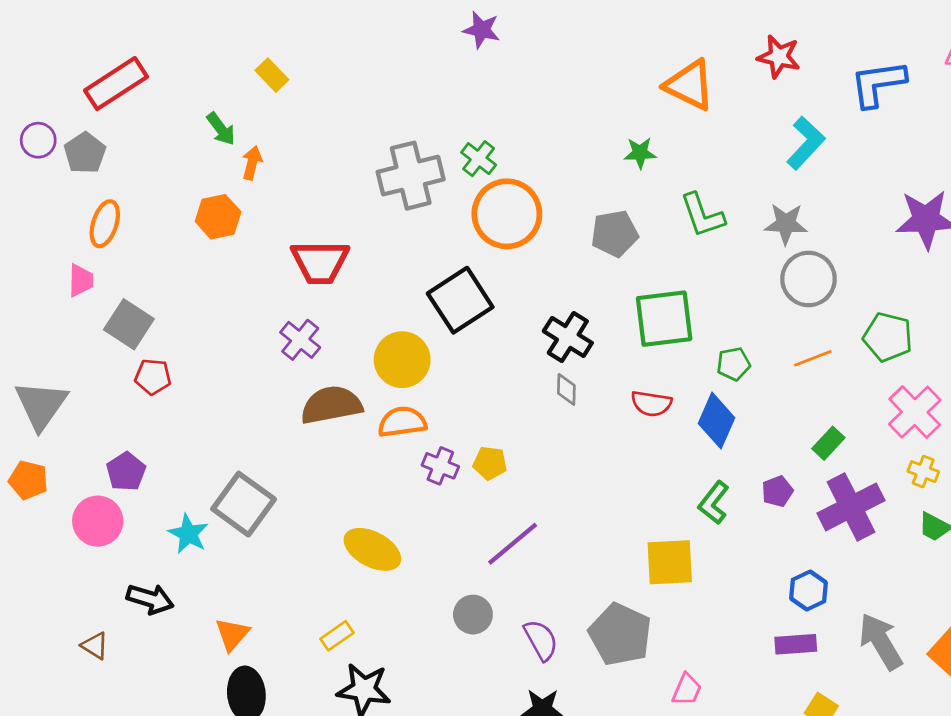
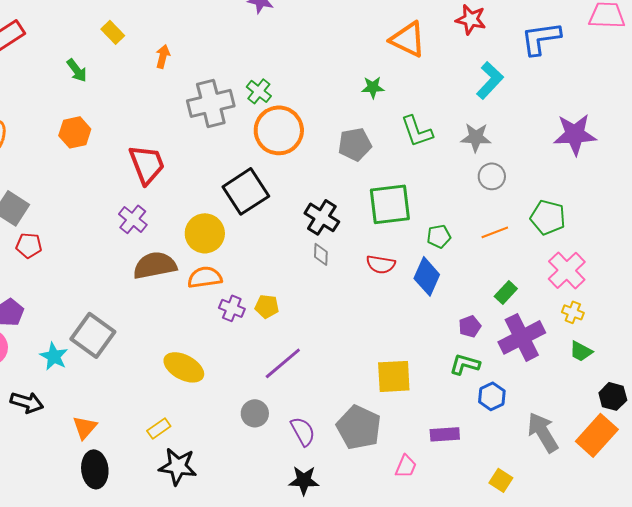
orange arrow: (252, 163) -> (163, 56), moved
red trapezoid: (320, 262) -> (147, 164), turned -111
gray circle: (809, 279) -> (492, 176), size x0.7
green L-shape: (714, 503) -> (465, 364), moved, turned 68
purple rectangle: (796, 644) -> (445, 434), moved

